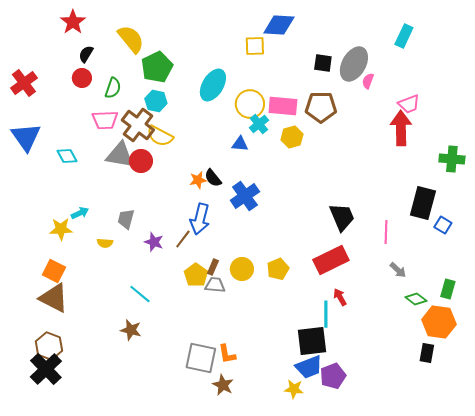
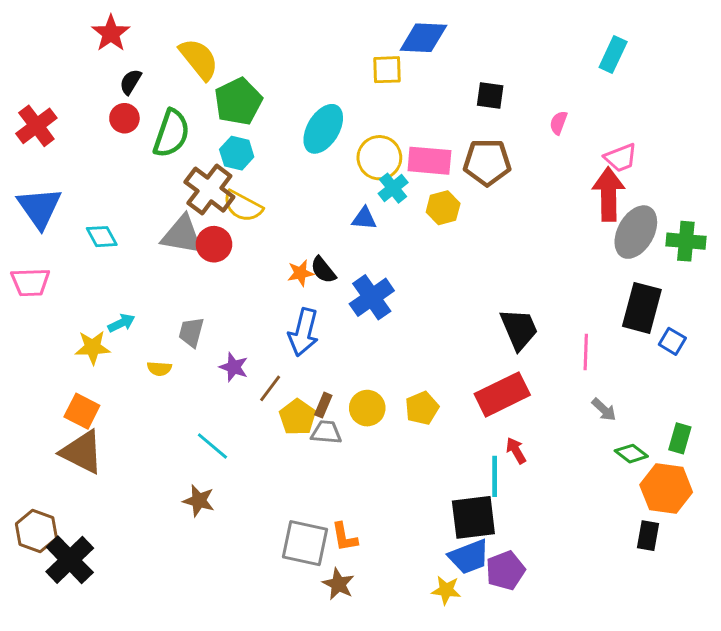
gray ellipse: (354, 64) -> (636, 232), moved
green semicircle: (113, 88) -> (171, 133), size x1.5
pink trapezoid: (105, 120) -> (30, 282), moved
brown line: (183, 239) -> (270, 388), moved
brown hexagon: (49, 346) -> (36, 531), moved

